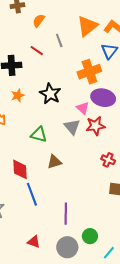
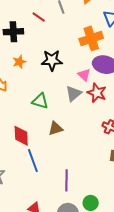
black star: (50, 94) -> (52, 60), turned -30
red star: (95, 126) -> (97, 93), turned 30
gray triangle: (72, 127) -> (73, 94), turned 30

